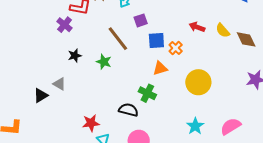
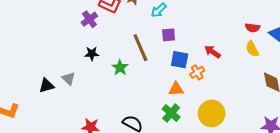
red arrow: (197, 27) -> (212, 52), moved
yellow semicircle: (223, 31) -> (252, 49), moved
green cross: (147, 93) -> (171, 113), moved

